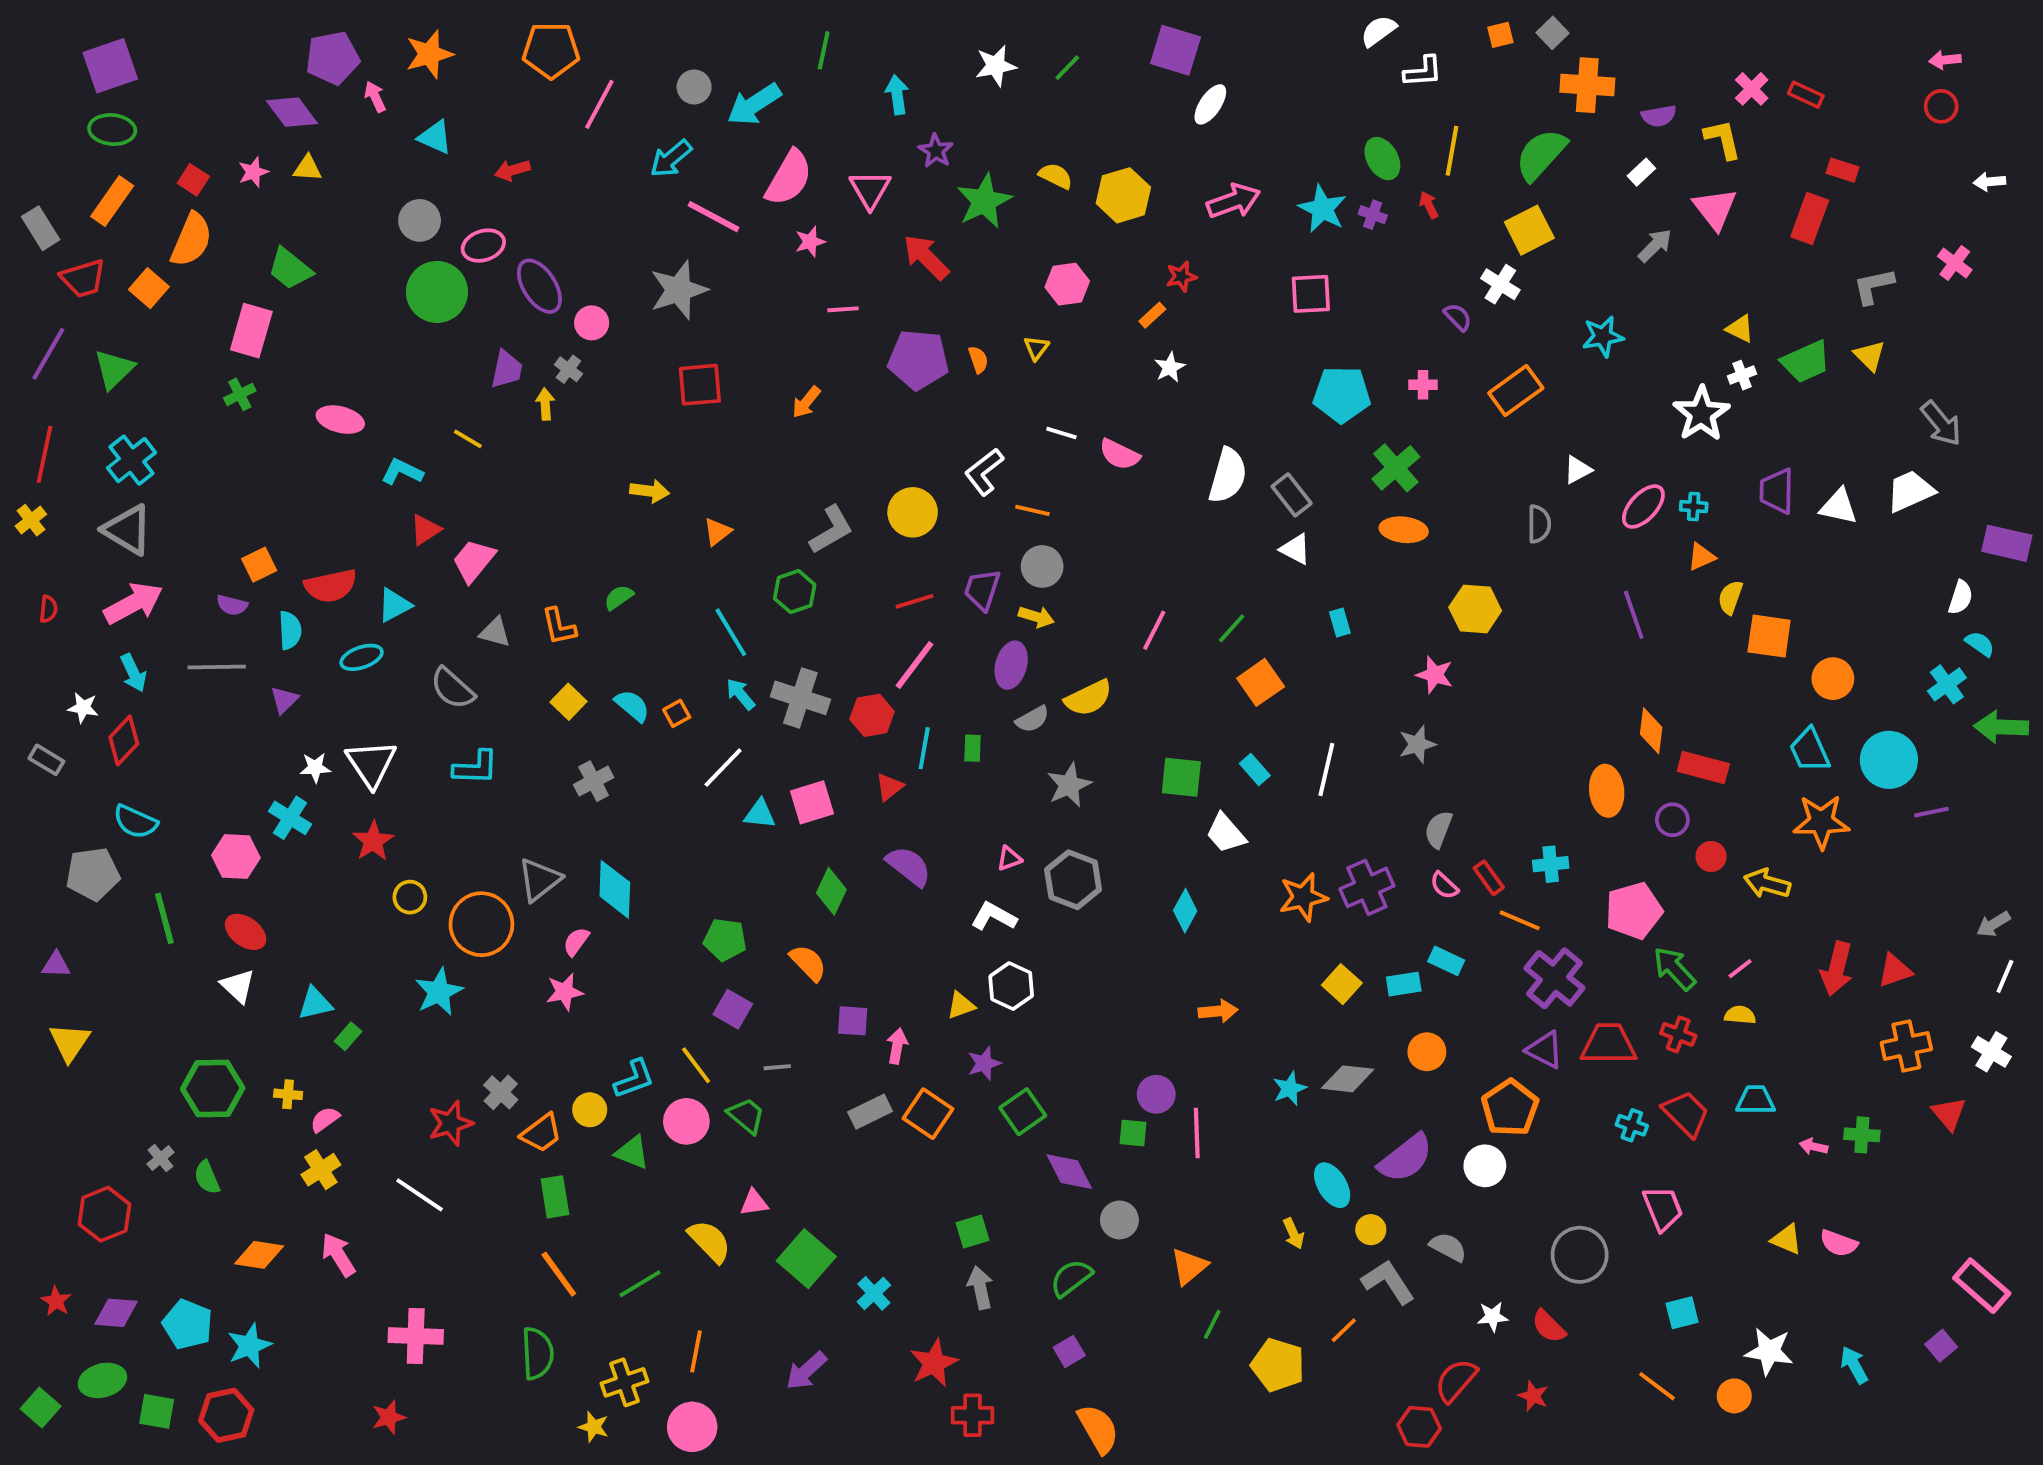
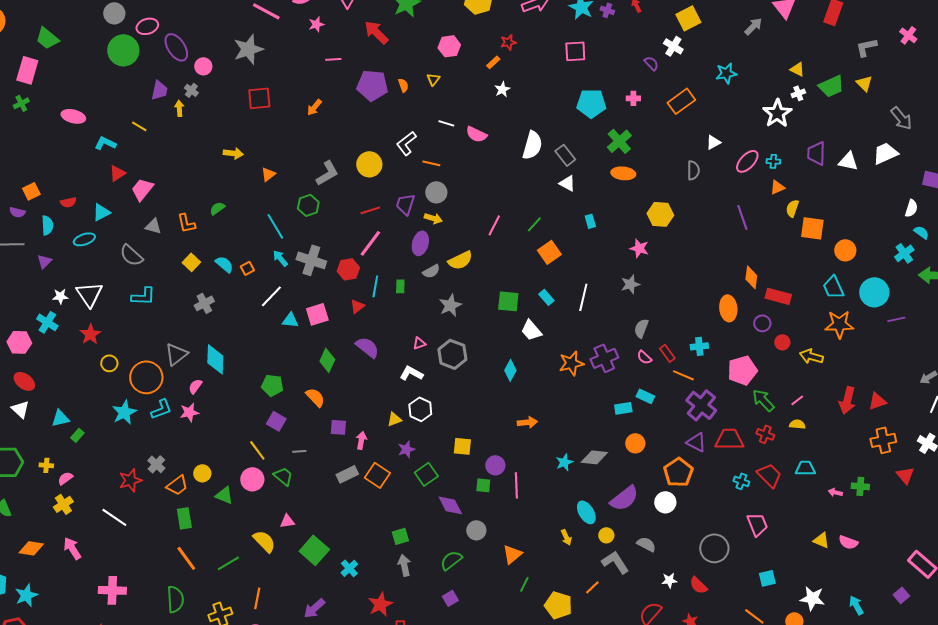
red semicircle: (331, 586) -> (68, 202), size x0.6
yellow square: (1342, 984) -> (462, 446), moved, turned -36
cyan L-shape: (634, 1079) -> (161, 409), moved

